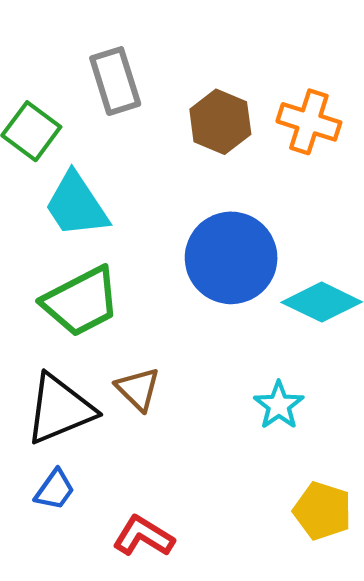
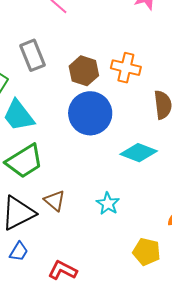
blue circle: (231, 258) -> (90, 113), moved
cyan star: (279, 405) -> (108, 204), moved

